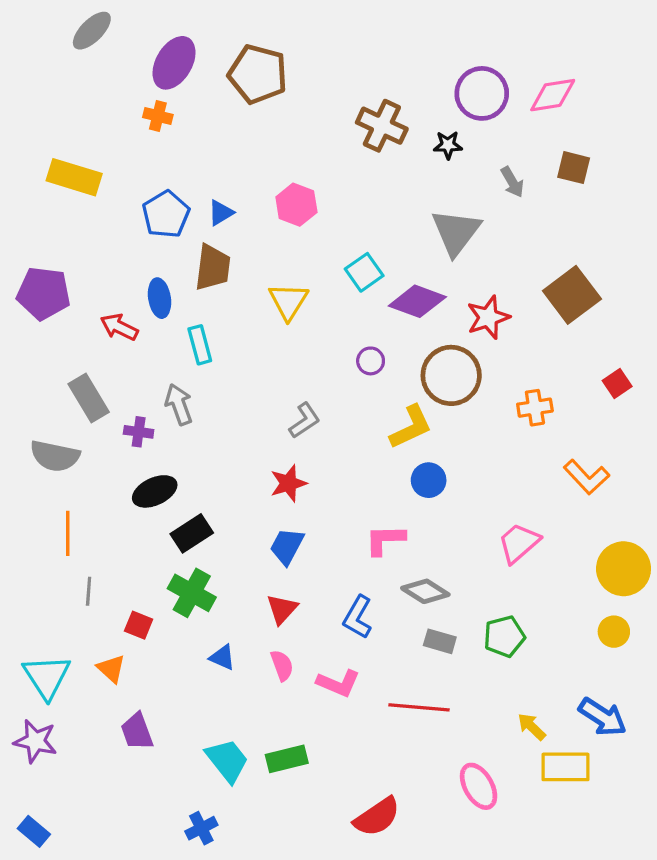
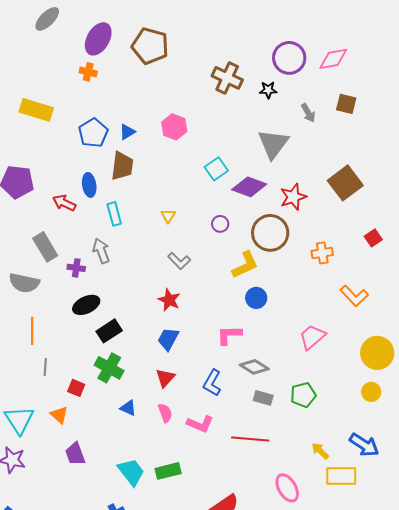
yellow triangle: (288, 301) -> (168, 216), moved, size x0.6
gray L-shape: (305, 421) -> (179, 261), turned 80
red star: (288, 483) -> (169, 300), turned -30

